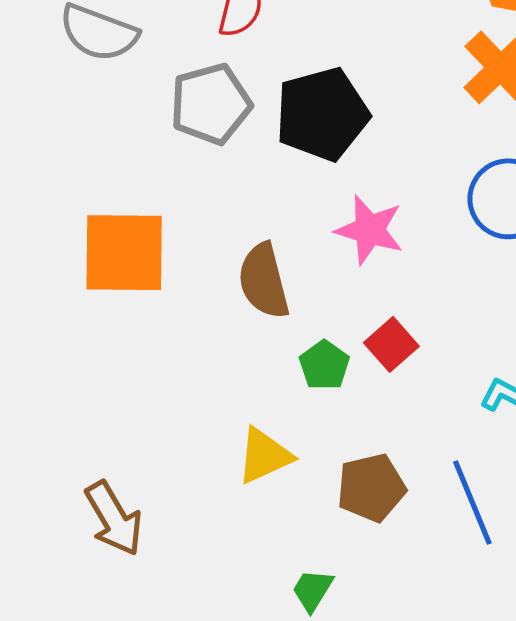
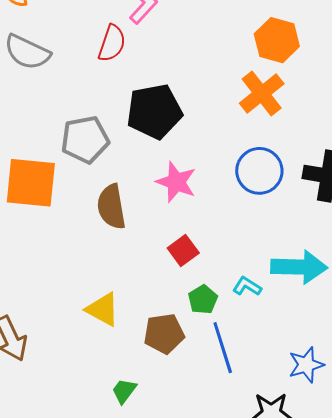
gray pentagon: (211, 104) -> (85, 140), moved
green pentagon: (324, 365) -> (203, 300), moved
yellow triangle: (264, 456) -> (103, 309), turned 48

